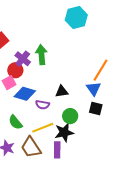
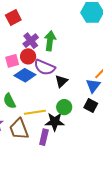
red circle: (15, 70) -> (28, 56), moved
black triangle: (62, 92) -> (61, 81), turned -48
purple semicircle: (42, 105) -> (45, 67), moved, size x1.5

